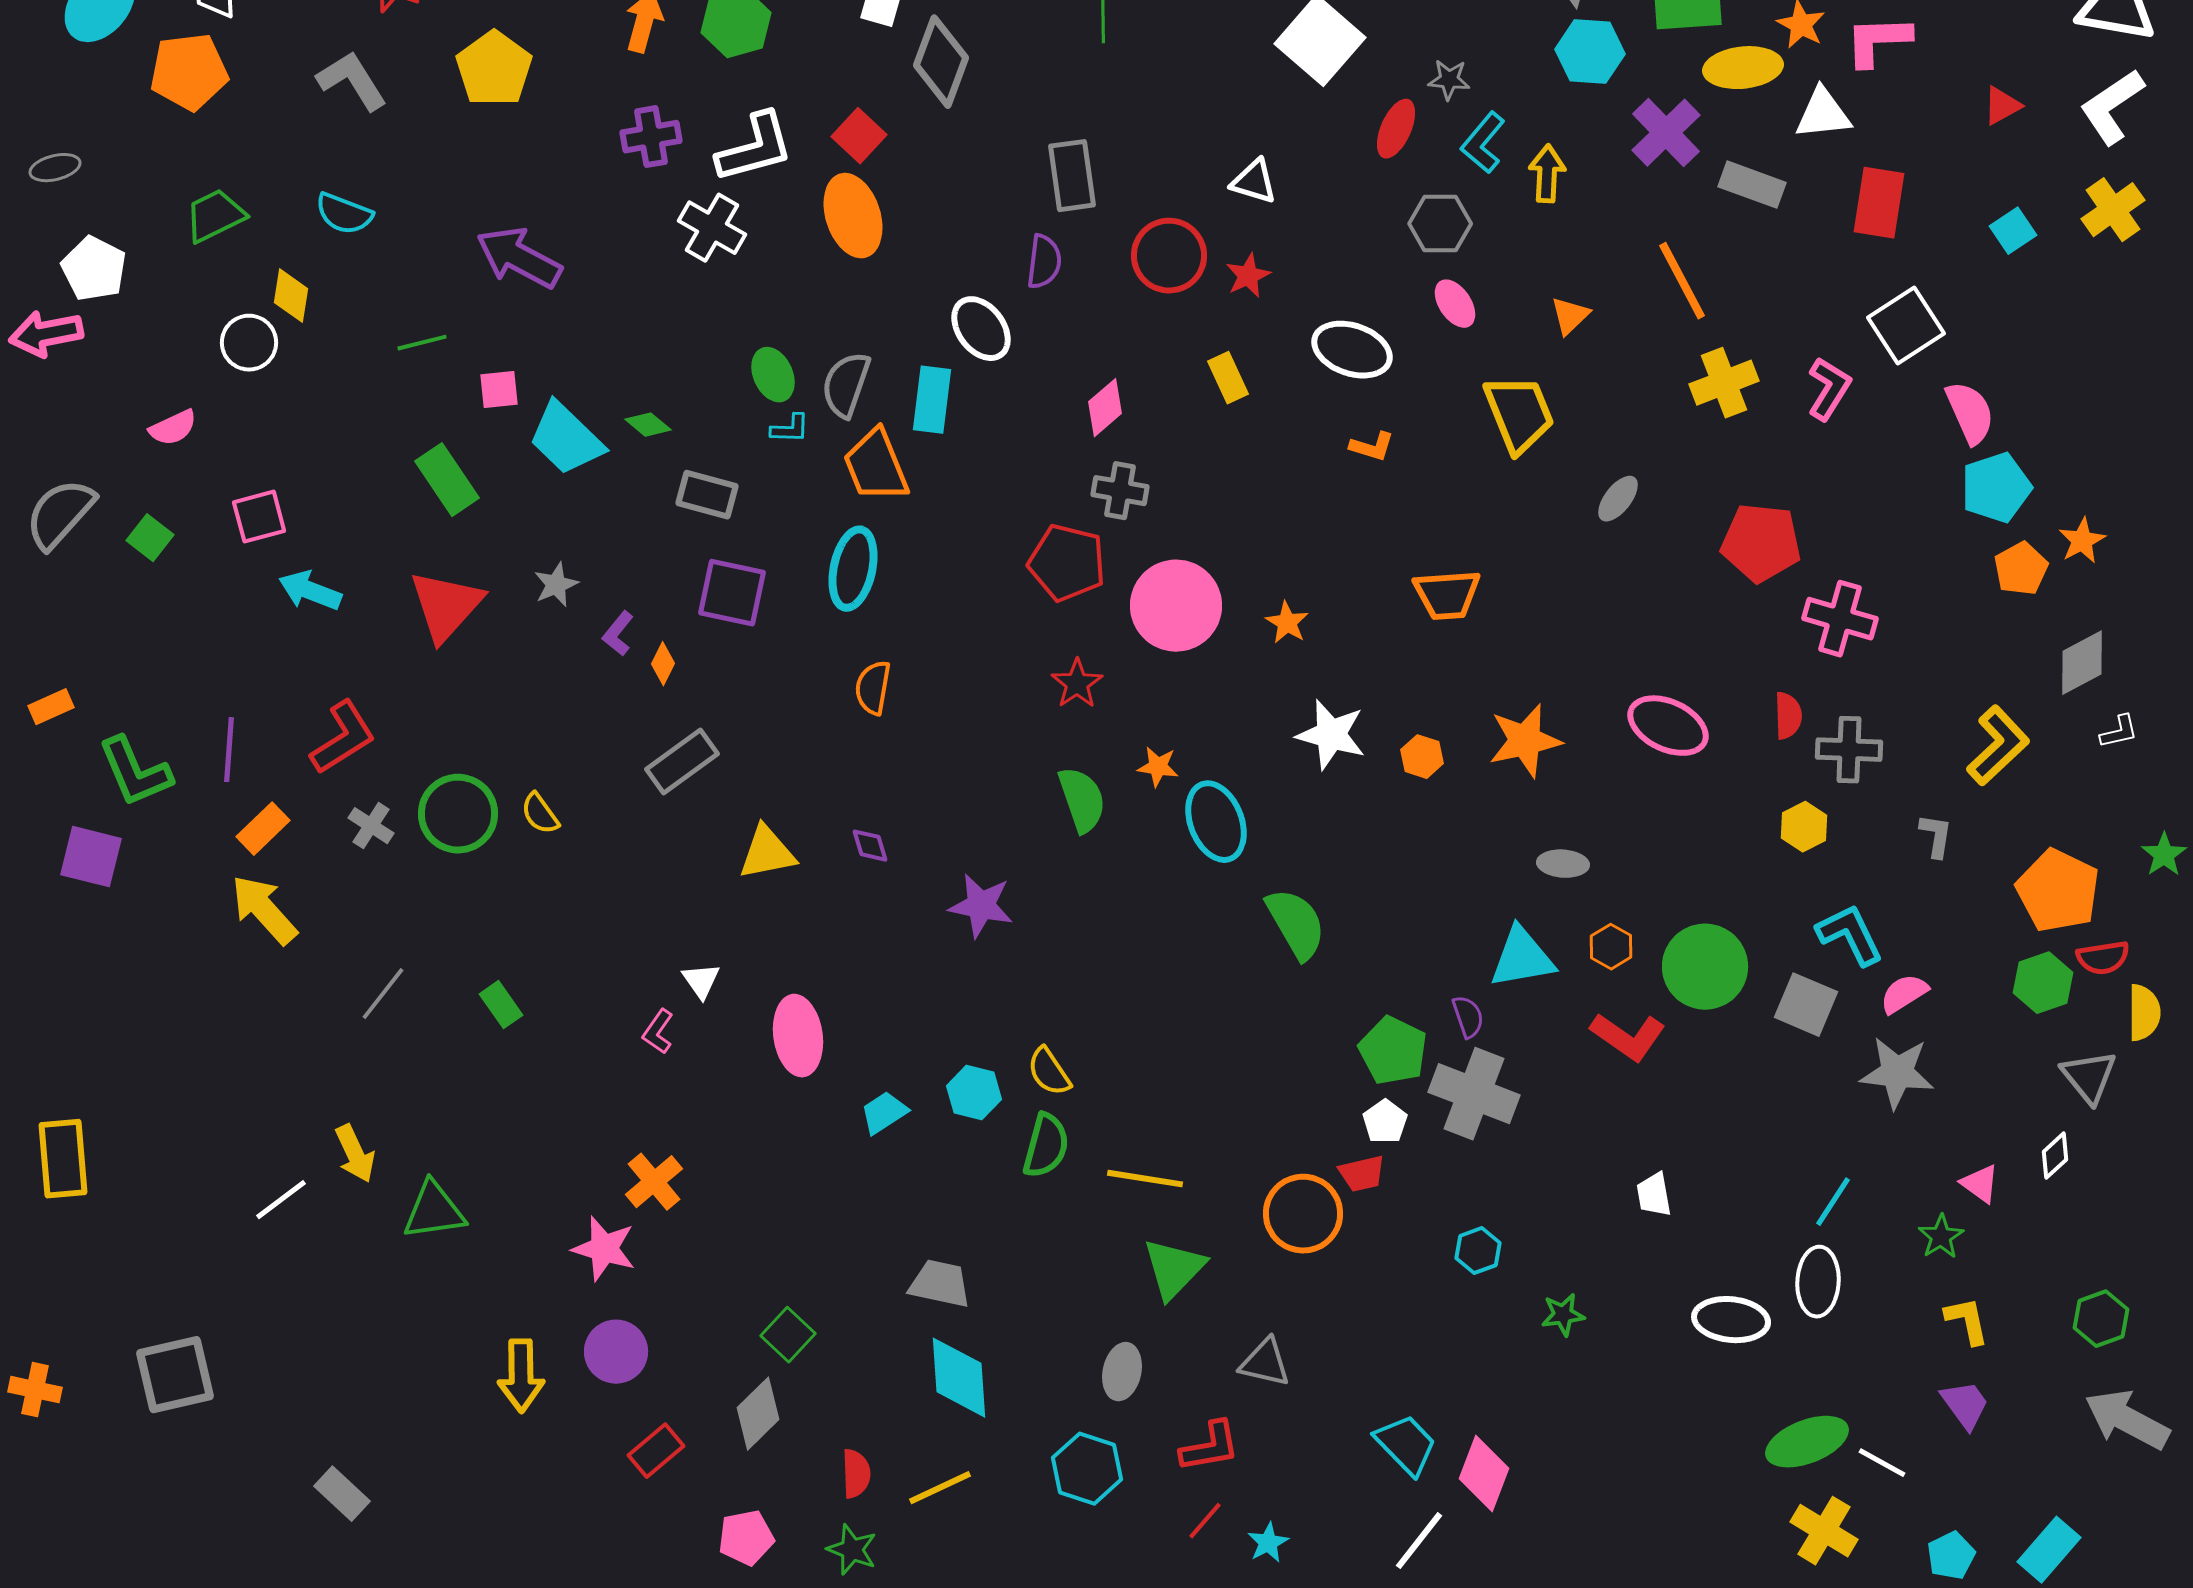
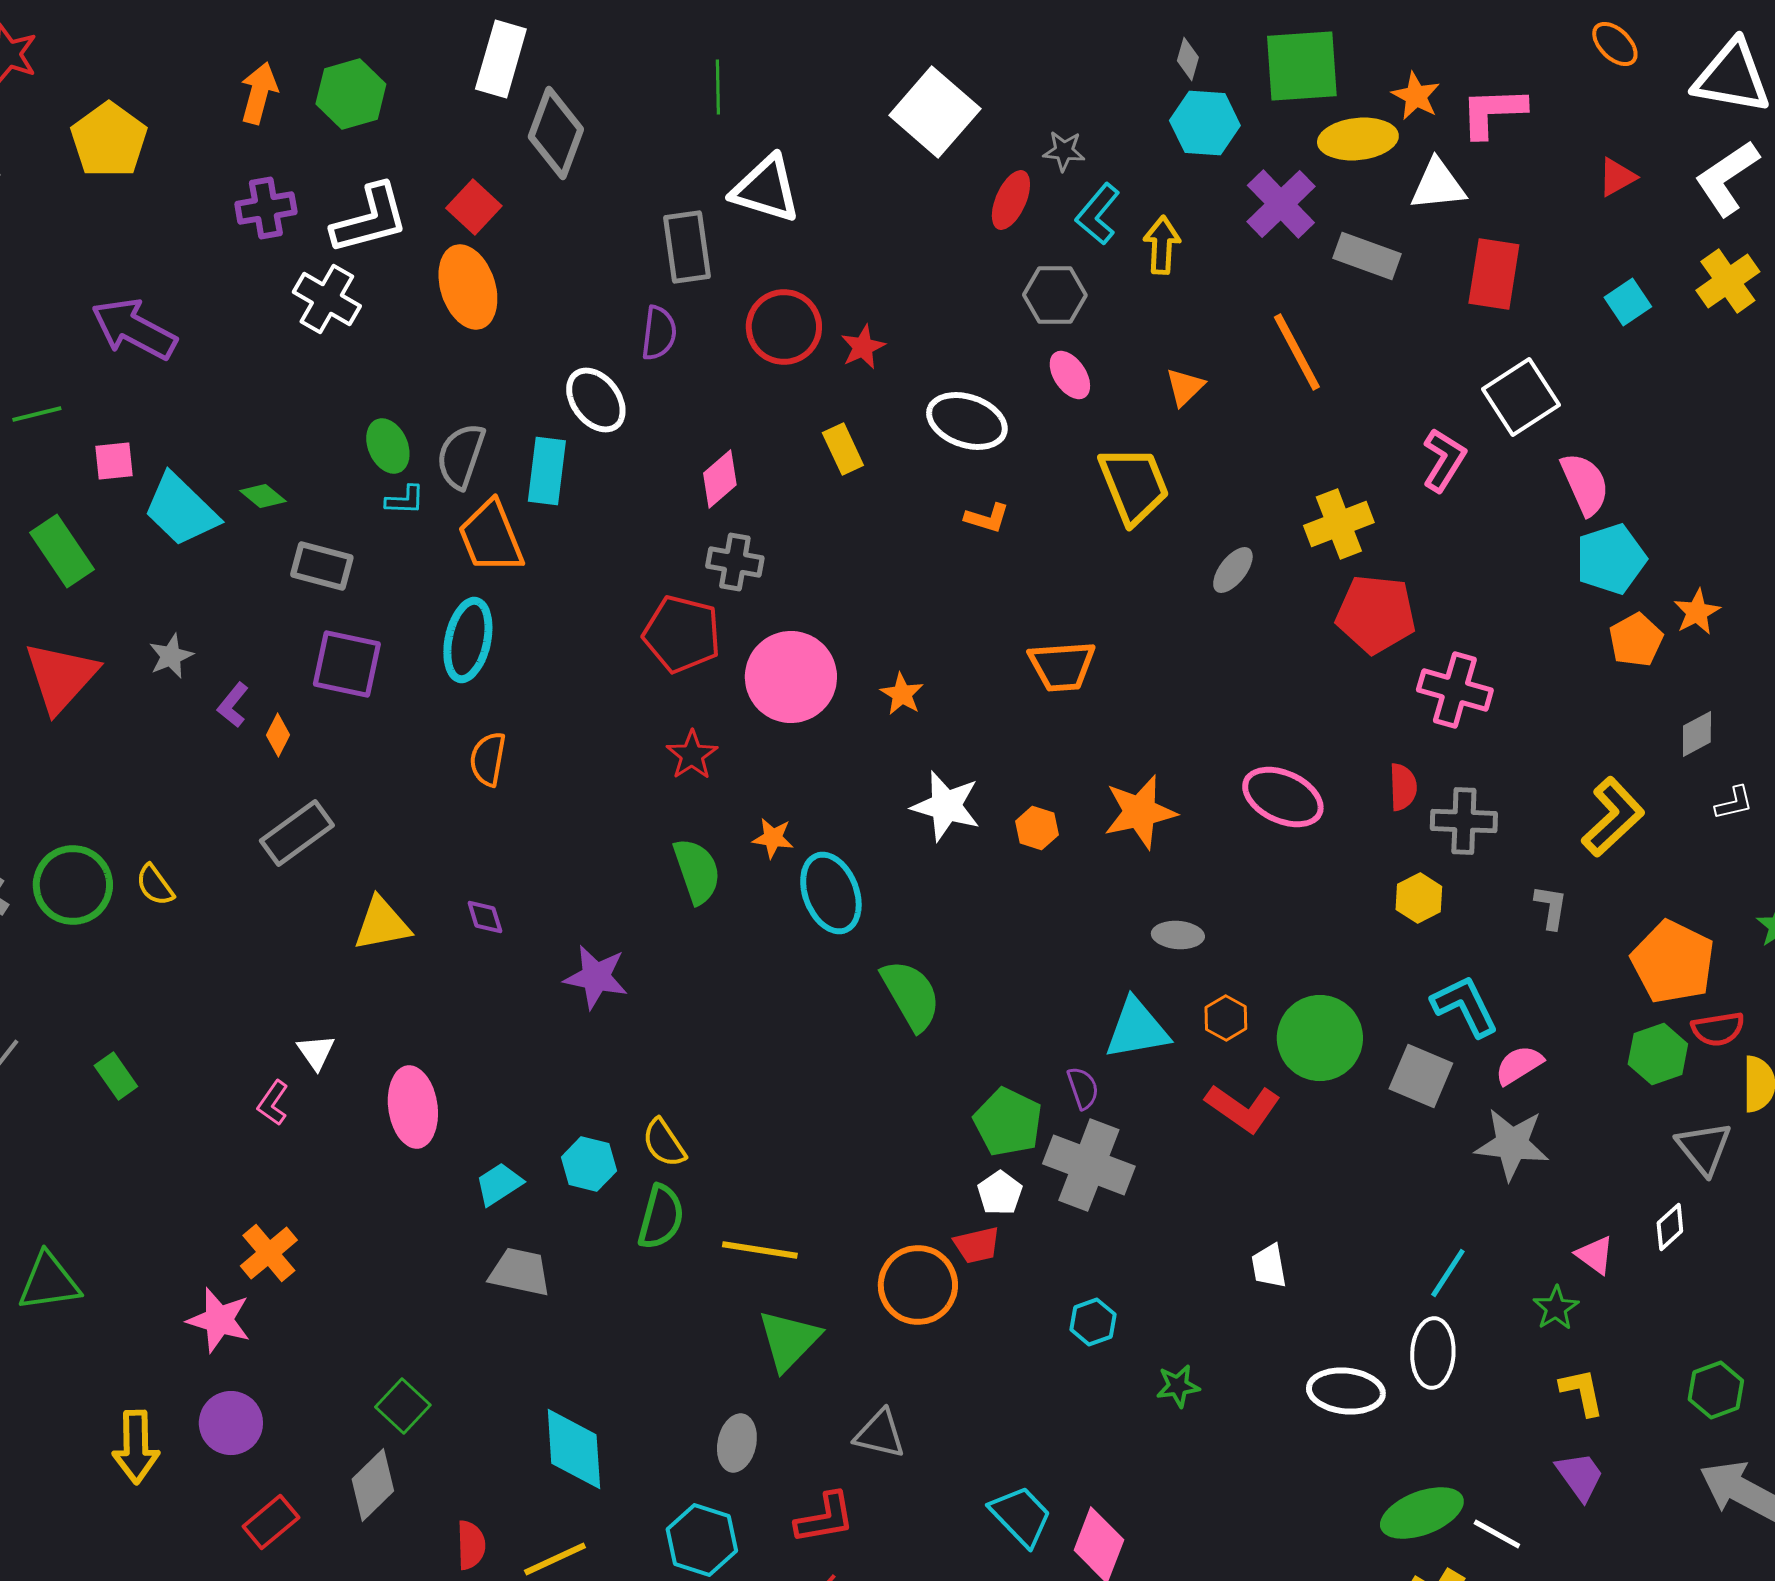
white triangle: (1254, 182) -> (766, 189), moved, size x1.5
yellow cross: (1724, 383) -> (1339, 524), moved
gray diamond: (2082, 663) -> (1697, 734), size x0.7
gray trapezoid: (940, 1284) -> (520, 1272), moved

